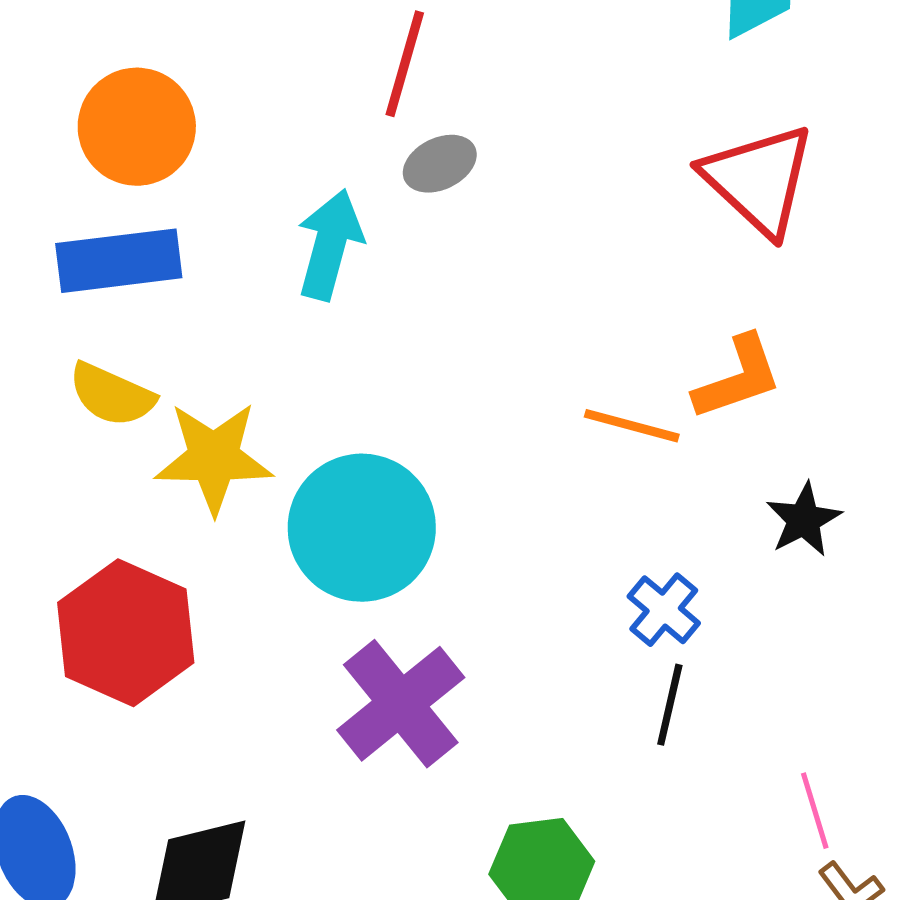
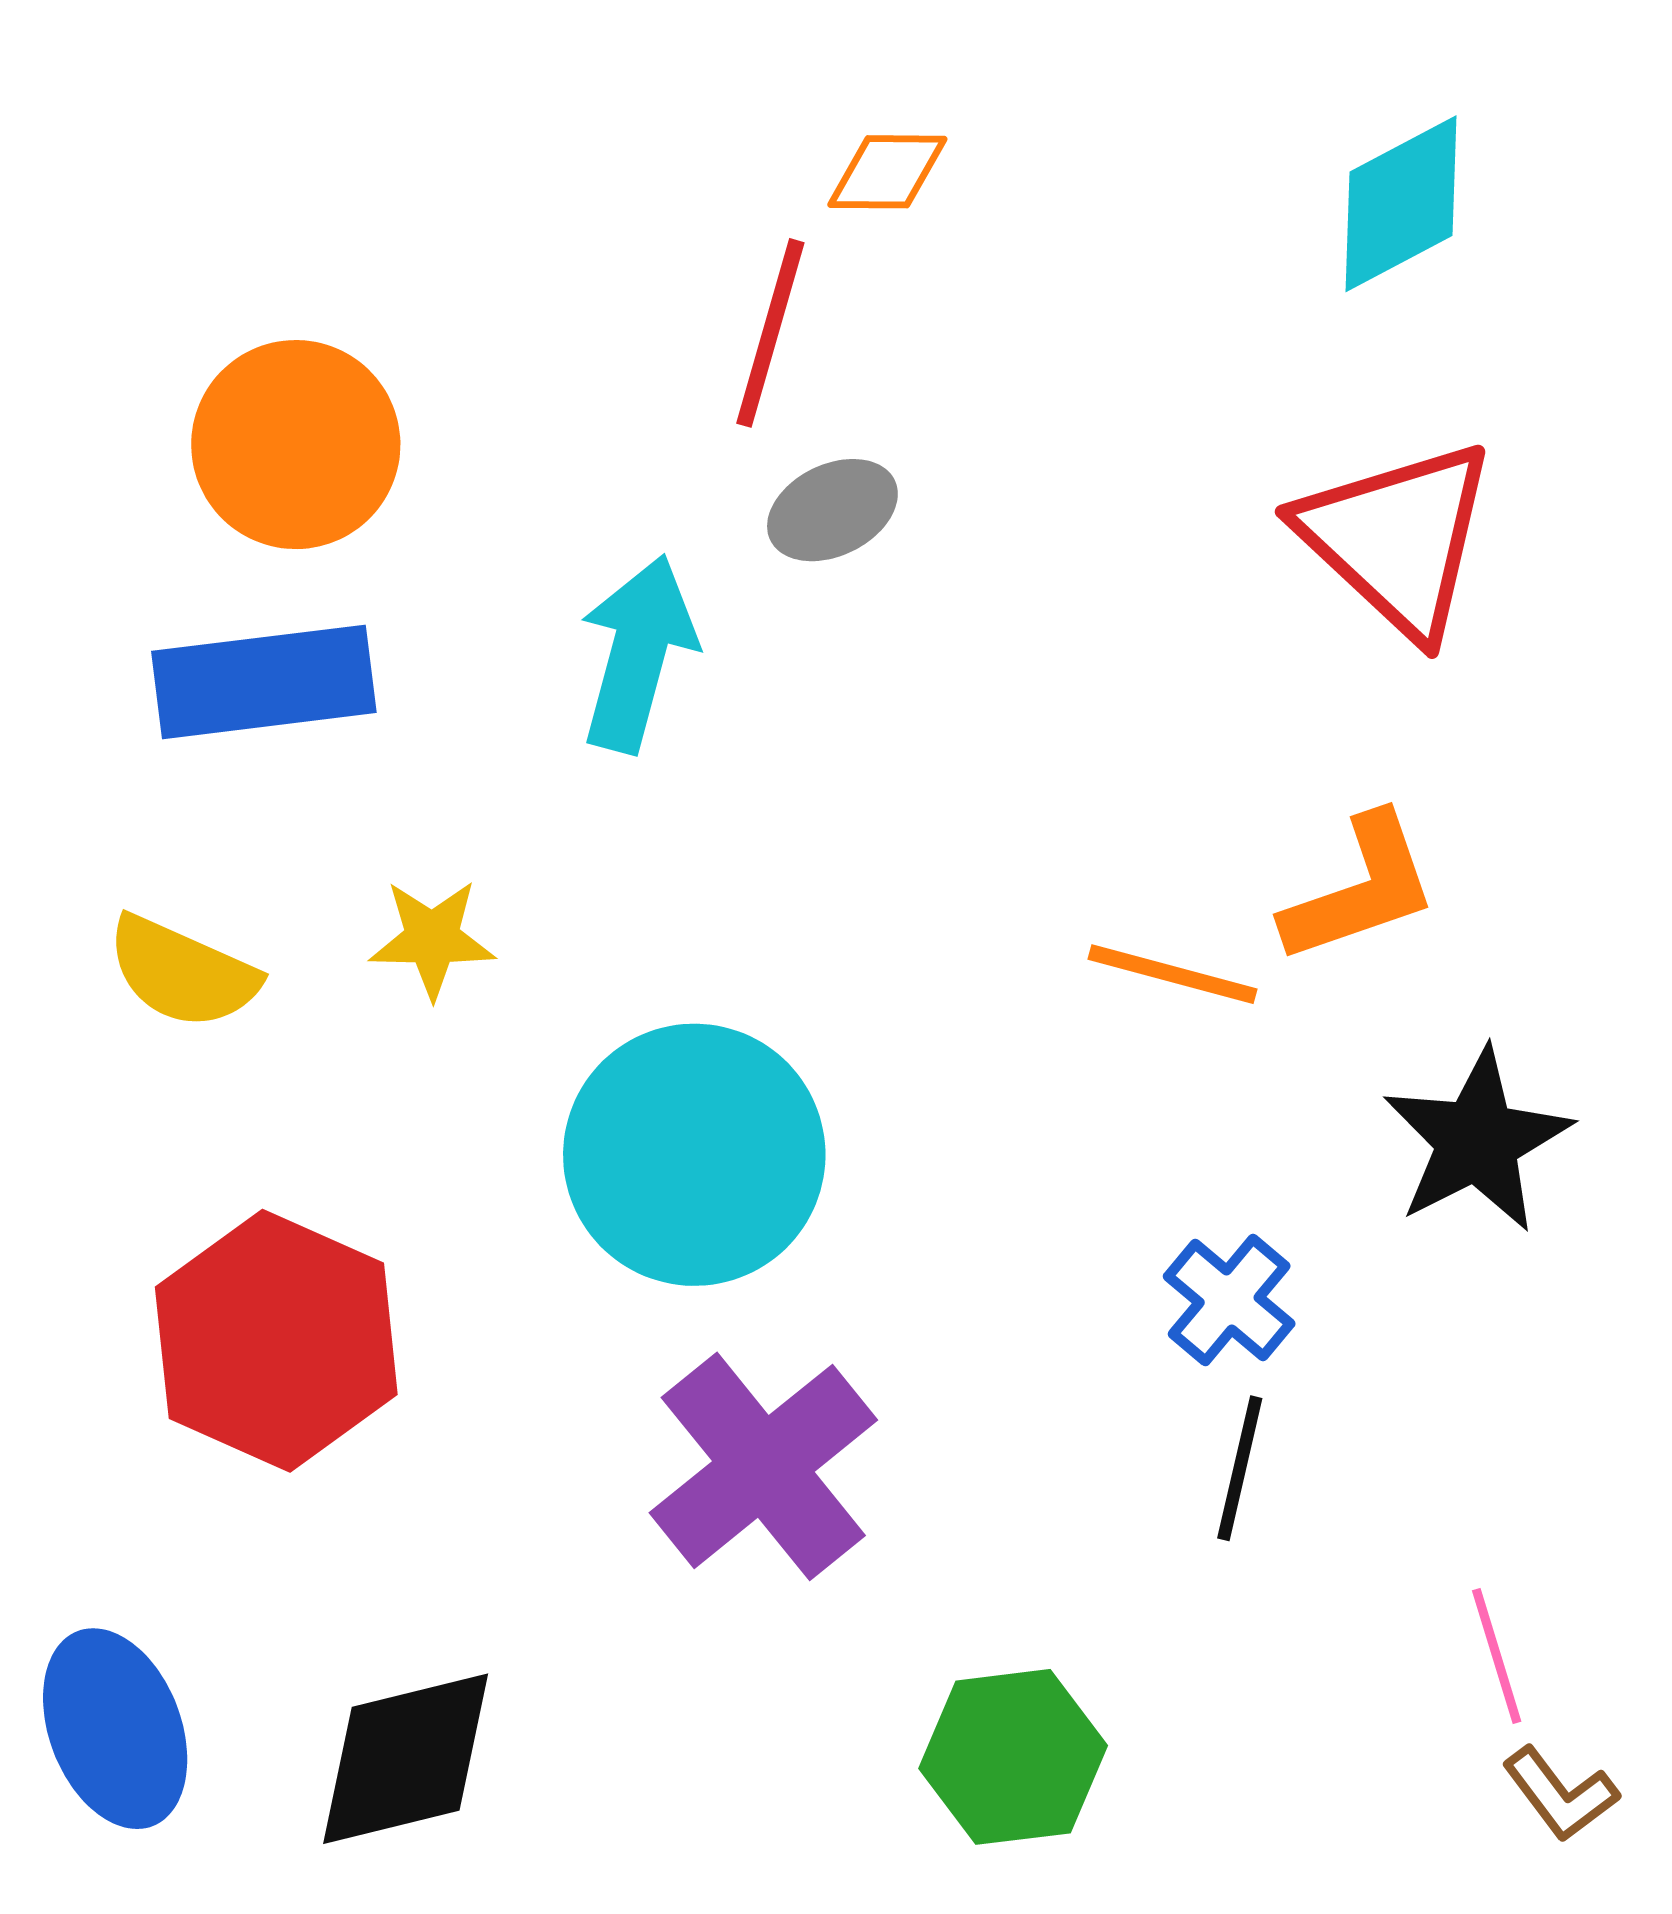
yellow semicircle: (112, 395) -> (182, 972), moved
yellow star: (214, 458) -> (432, 939), moved, size x0.6
black star: (804, 520) -> (1477, 1141), size x1.4

